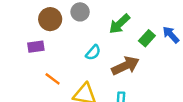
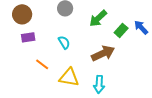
brown circle: (50, 19) -> (22, 14), moved
cyan semicircle: (93, 53) -> (64, 42), moved, turned -72

